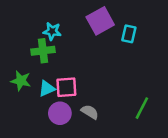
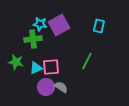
purple square: (100, 21) -> (59, 25), moved
green line: (142, 108) -> (87, 61), moved
gray semicircle: (90, 112) -> (61, 87), moved

